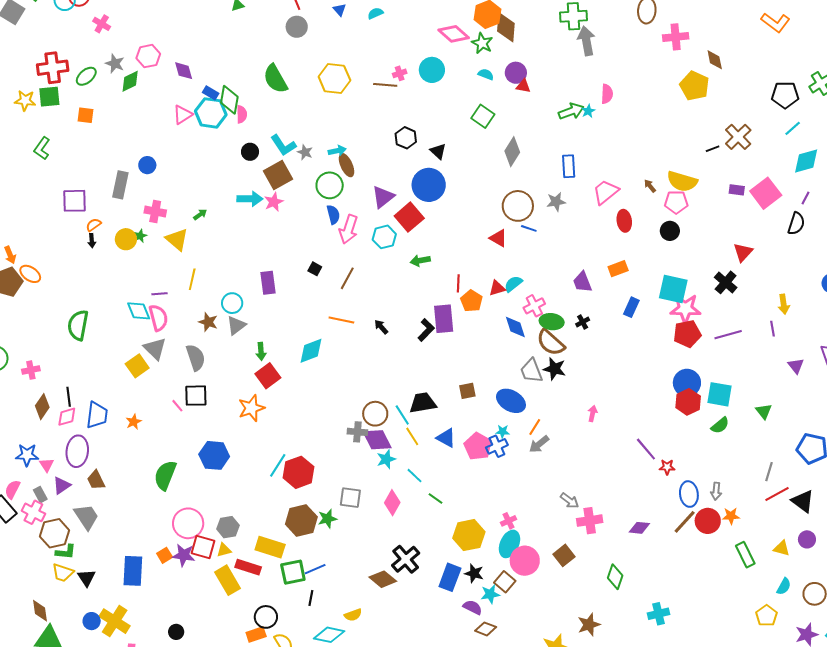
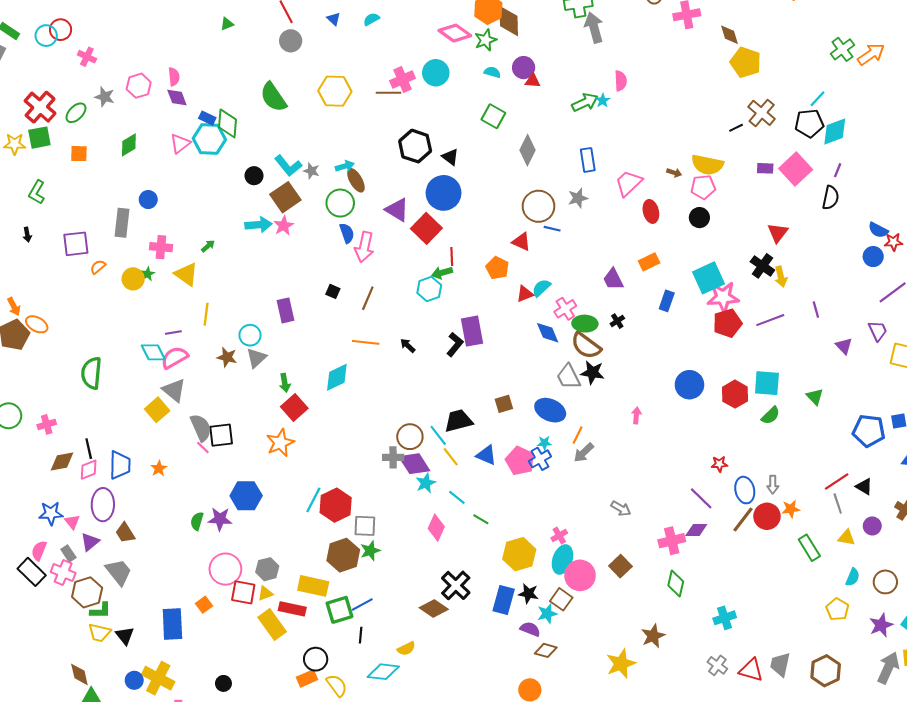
green star: (482, 43) -> (486, 40), turned 30
red cross: (53, 68) -> (40, 107), turned -36
pink cross: (400, 73) -> (403, 80), size x1.6
green diamond: (130, 81) -> (129, 145), moved
yellow pentagon: (694, 86) -> (746, 62), moved
black pentagon: (785, 95) -> (809, 123), moved
pink semicircle: (242, 114) -> (174, 77), moved
black hexagon: (406, 138) -> (415, 146), size x1.4
brown arrow: (650, 186) -> (674, 173), turned 152
purple triangle: (383, 197) -> (397, 210), turned -45
cyan hexagon: (384, 237) -> (429, 289), moved
black arrow: (92, 241) -> (27, 235), moved
red line: (458, 283) -> (452, 256), moved
cyan square: (673, 289) -> (709, 278), turned -32
orange pentagon: (471, 301) -> (497, 268), moved
yellow arrow: (784, 304) -> (781, 277), moved
pink semicircle: (158, 318) -> (175, 358), turned -100
gray semicircle: (196, 358) -> (201, 428), moved
blue circle: (687, 383) -> (689, 385), moved
brown diamond: (42, 407) -> (62, 461), turned 50
purple line: (646, 449) -> (701, 498), moved
gray line: (769, 472) -> (838, 503), moved, turned -30
green semicircle: (165, 475) -> (197, 521), size x0.6
gray square: (350, 498) -> (365, 526), moved
black triangle: (803, 501) -> (864, 487), size x0.7
pink cross: (590, 521) -> (672, 541), moved
purple star: (184, 555) -> (220, 519), moved

